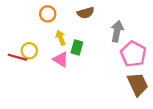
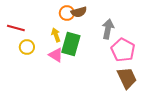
orange circle: (48, 14) -> (67, 13), moved
green rectangle: (77, 47) -> (71, 44), size x1.6
red line: (17, 57) -> (16, 28), moved

